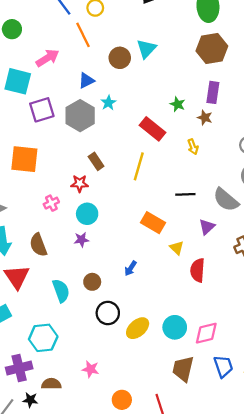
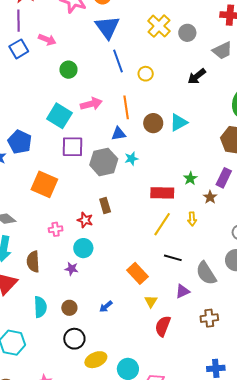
orange line: (83, 35) -> (126, 107), moved
red rectangle: (153, 129) -> (162, 193), turned -55
yellow line: (139, 166) -> (162, 224), moved

